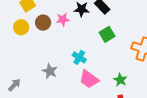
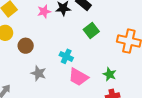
pink star: (63, 19) -> (44, 11), moved
brown circle: (43, 23) -> (26, 46), moved

